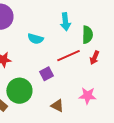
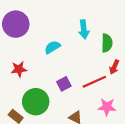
cyan semicircle: (35, 39) -> (52, 47), turned 133
red line: (68, 56) -> (94, 82), moved

